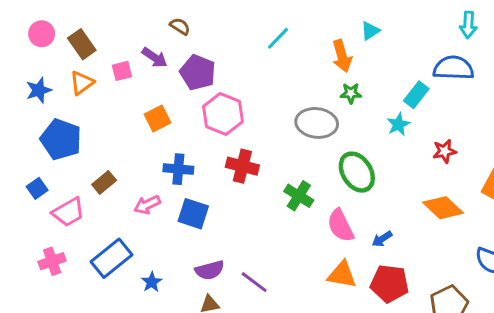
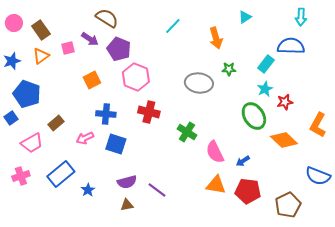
brown semicircle: (180, 26) -> (107, 18), size x1.6
cyan triangle: (370, 31) -> (245, 17), moved
green star: (351, 93) -> (229, 69), moved
cyan star: (398, 124) -> (265, 89), moved
green ellipse: (357, 172) -> (254, 116), moved
blue square: (37, 188) -> (11, 118), moved

